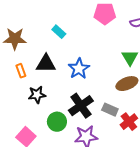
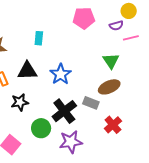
cyan rectangle: (59, 32) -> (39, 38), turned 56
gray rectangle: (110, 110) -> (91, 103), moved

